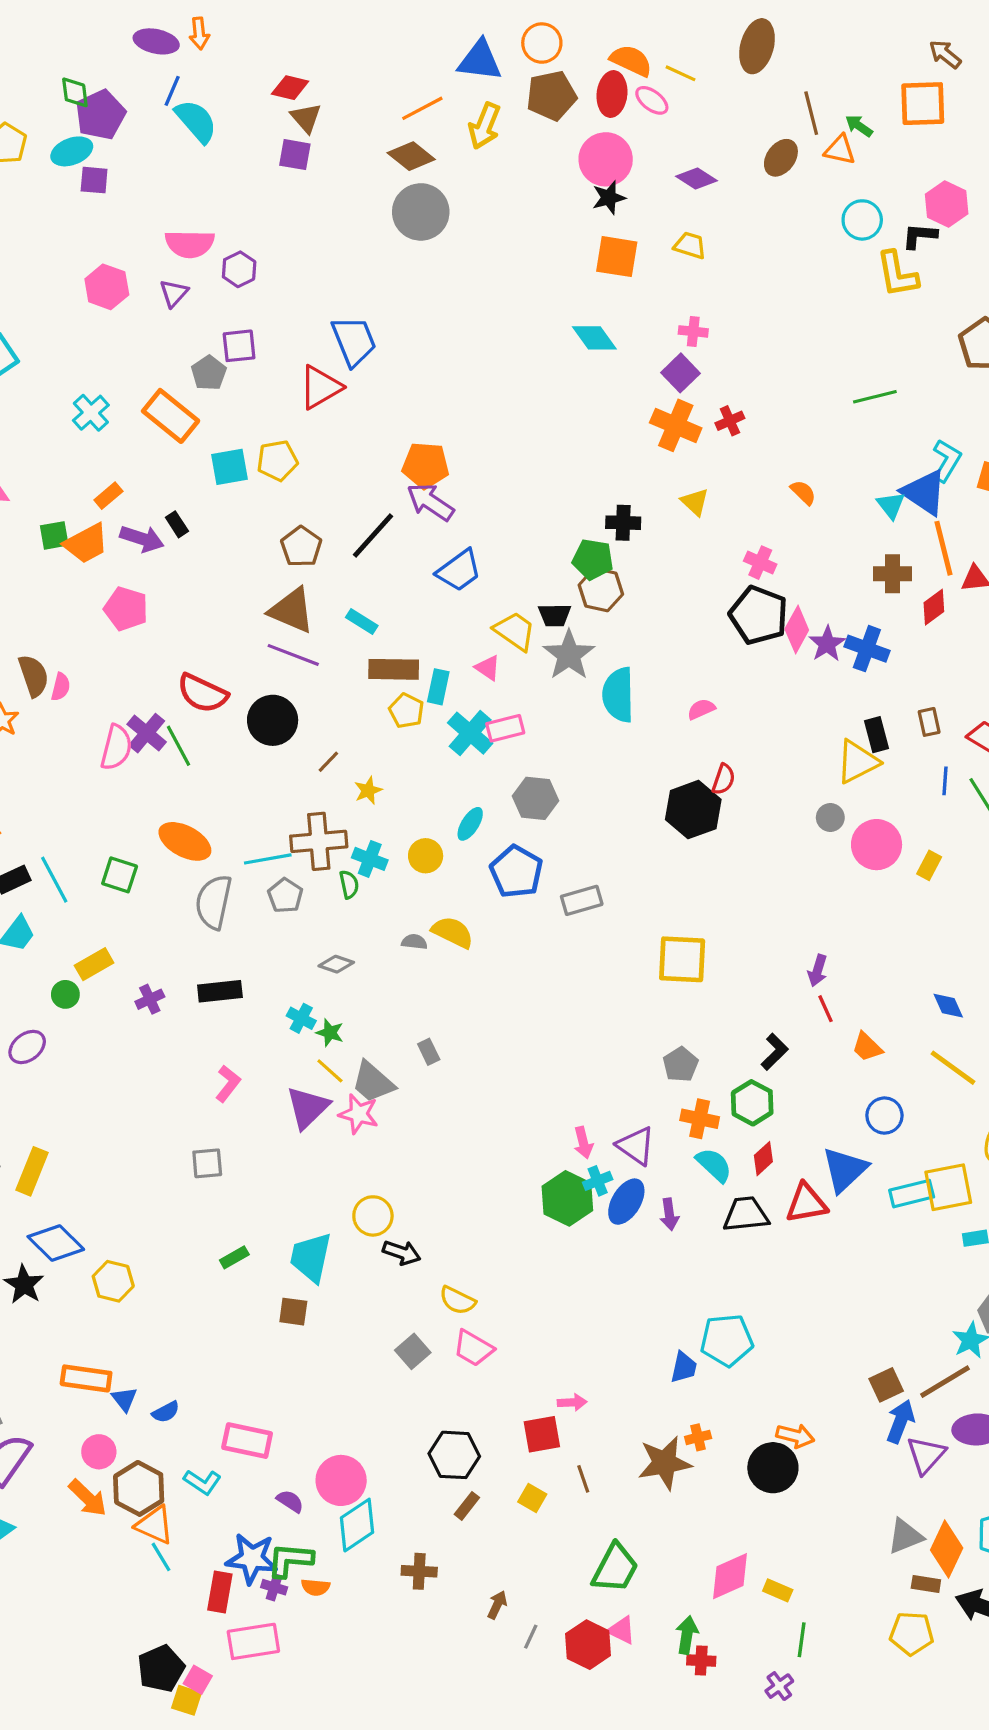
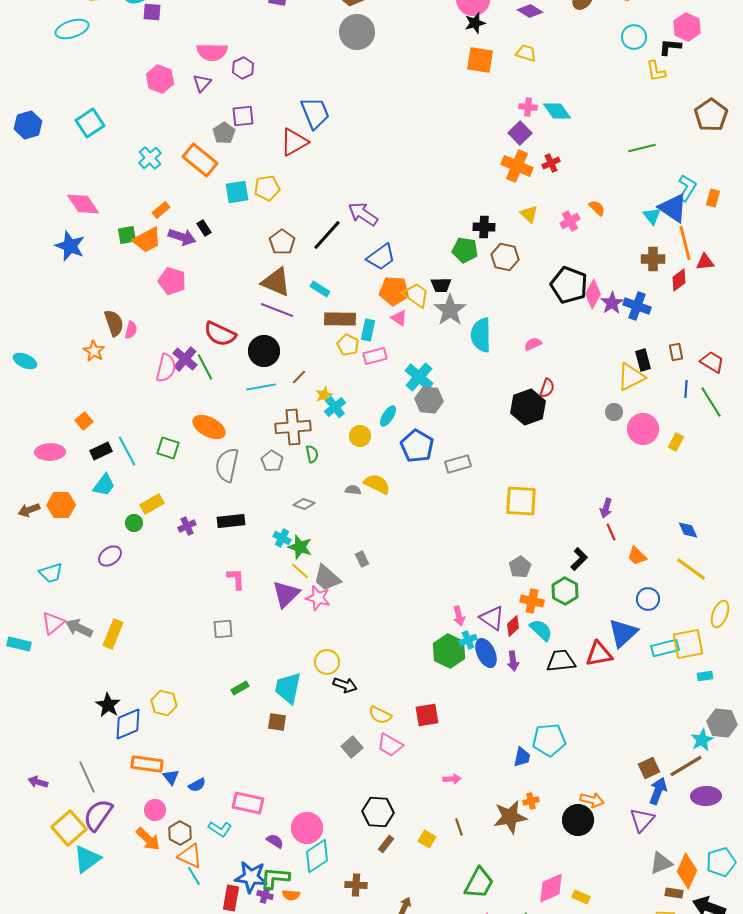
yellow L-shape: (897, 274) -> (656, 71), size x0.7
cyan diamond: (594, 338) -> (557, 111), moved
orange pentagon: (426, 465) -> (394, 291), moved
pink cross: (760, 563) -> (570, 221), moved, turned 36
brown hexagon: (601, 590) -> (505, 257), moved
pink rectangle: (505, 728) -> (375, 356), moved
cyan cross: (470, 733) -> (419, 377), moved
cyan line: (268, 859) -> (261, 387), moved
cyan cross: (370, 859) -> (335, 407), moved, turned 30
green star: (330, 1033) -> (300, 547), size x1.4
pink L-shape: (228, 1084) -> (236, 579), turned -40
red diamond: (763, 1159) -> (513, 626), moved
blue ellipse: (626, 1202) -> (486, 653), turned -56
blue diamond: (56, 1243) -> (128, 724), moved, turned -68
red square: (542, 1434) -> (427, 715), moved
purple triangle: (926, 1455) -> (642, 820), moved
brown hexagon: (139, 1488) -> (180, 833), size x0.7

